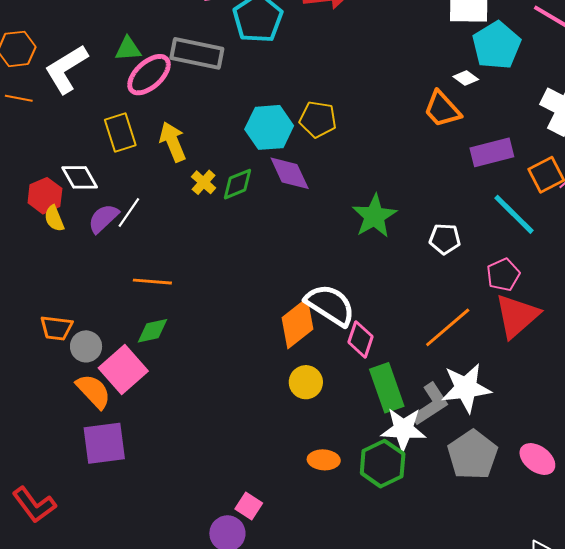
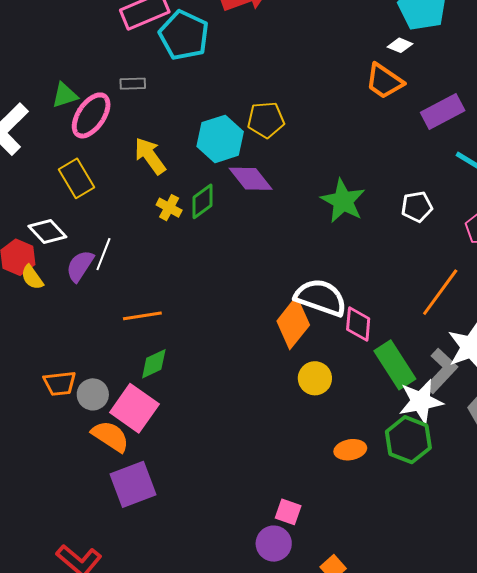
gray rectangle: (197, 53) -> (133, 84), size x0.5
yellow arrow: (173, 142) -> (150, 156), moved

